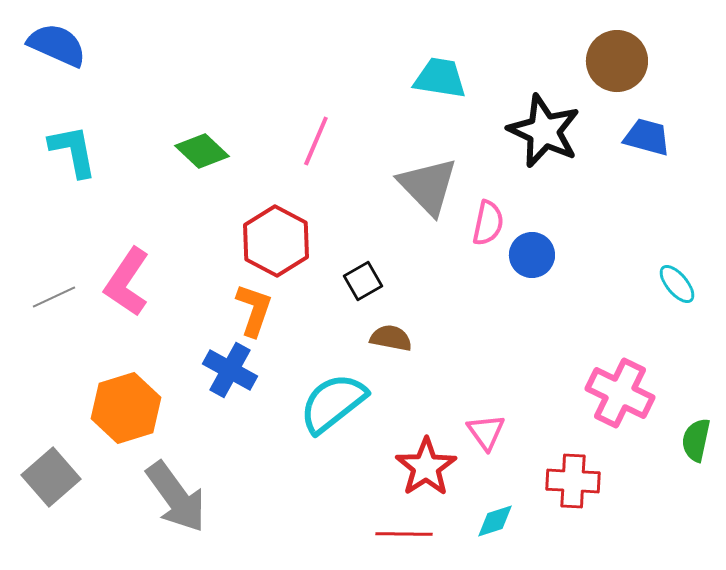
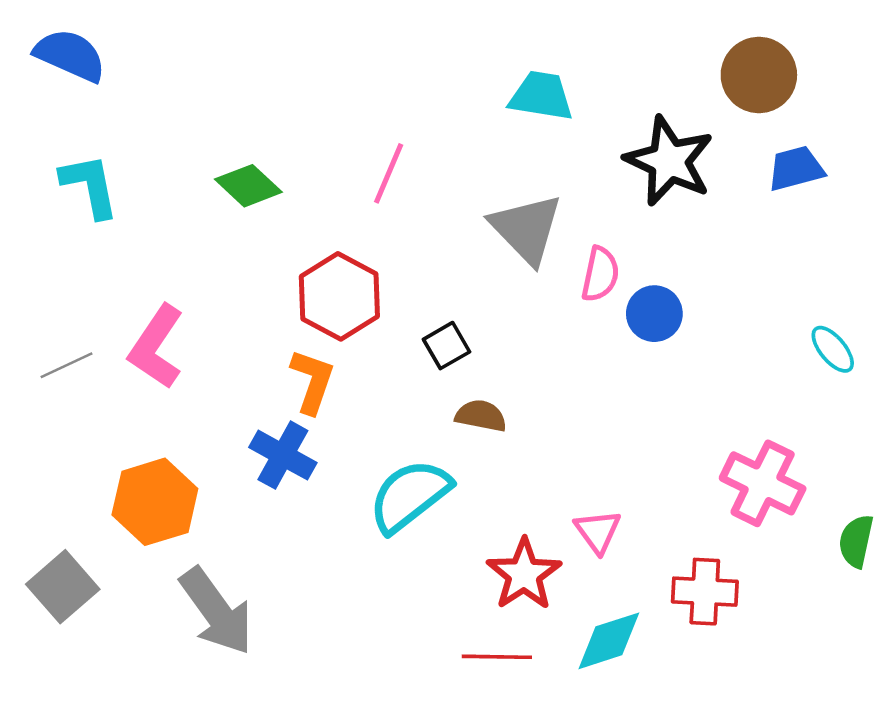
blue trapezoid: (647, 137) -> (796, 168), turned -30
cyan diamond: (495, 521) -> (609, 641), size x1.5

